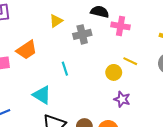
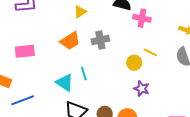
gray cross: (82, 34) -> (100, 40), moved
orange trapezoid: (27, 50) -> (70, 41), moved
cyan line: (65, 69) -> (84, 73), moved

